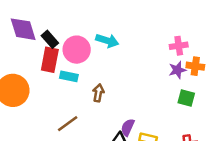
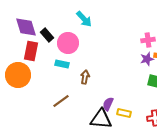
cyan arrow: (107, 41) -> (84, 19), moved, turned 30
red rectangle: (50, 60) -> (31, 51), moved

